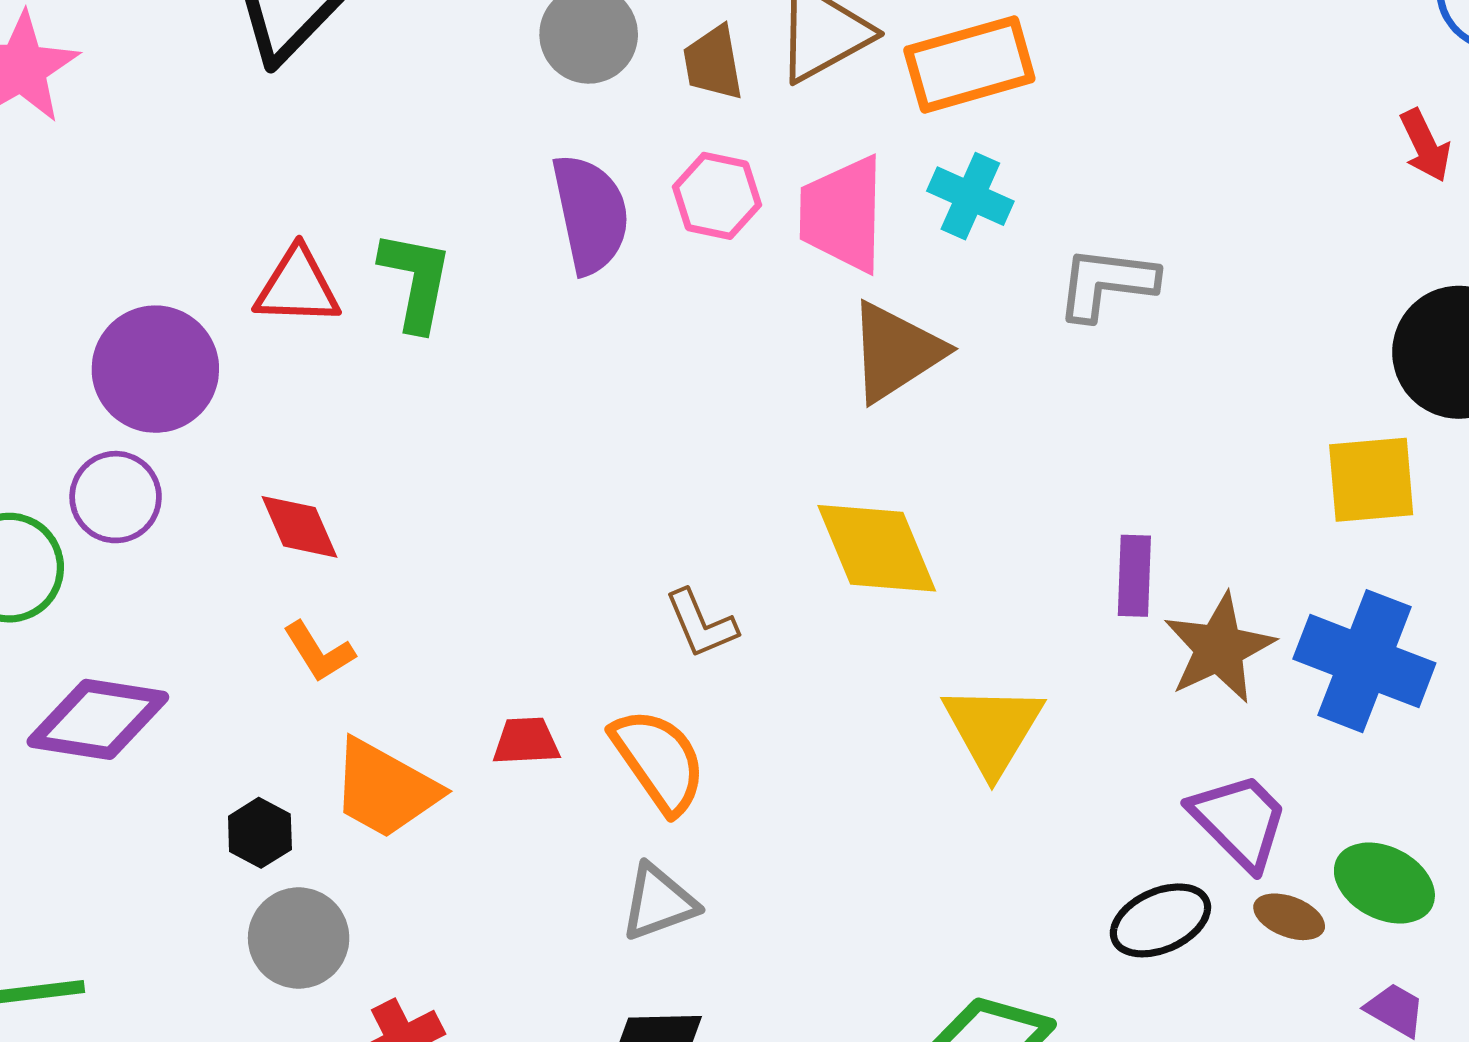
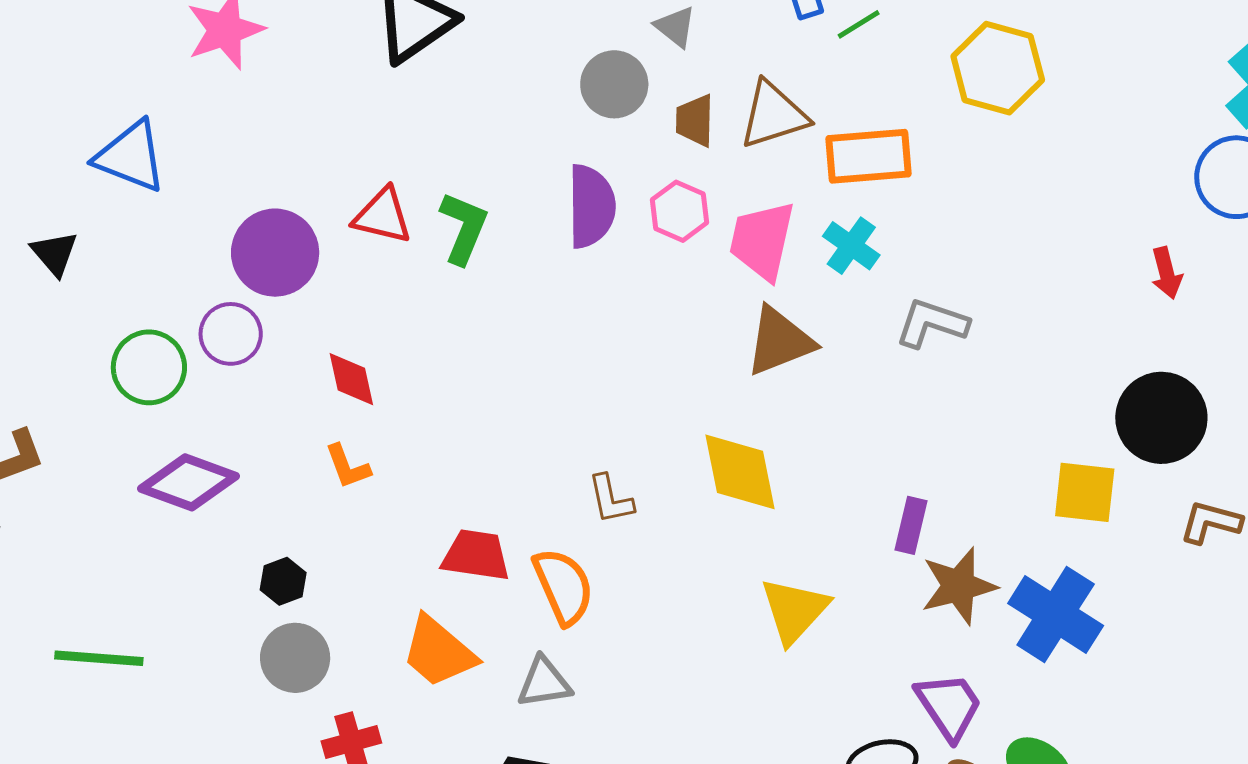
red trapezoid: (526, 741) -> (476, 555), size x1.5
orange trapezoid: (385, 789) -> (438, 652), moved

